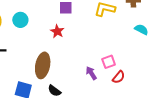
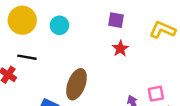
red star: (57, 31) -> (120, 49), moved

